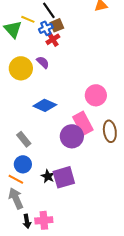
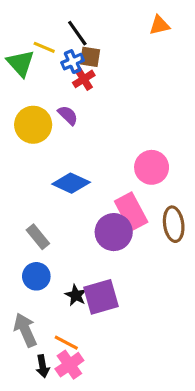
brown square: (57, 25) -> (90, 57), turned 32
orange line: (16, 179) -> (66, 343), moved
pink cross: (44, 220) -> (69, 365), turned -30

